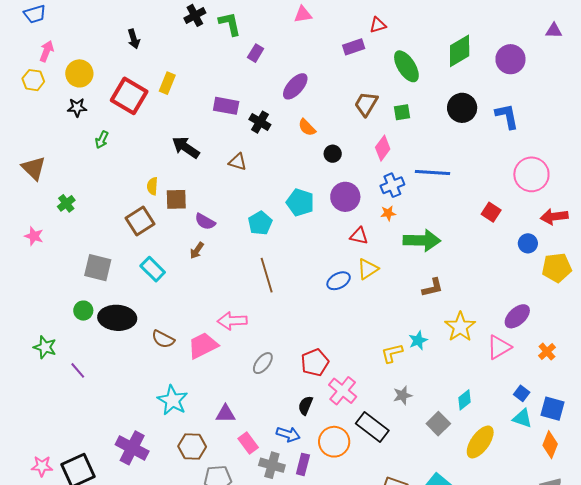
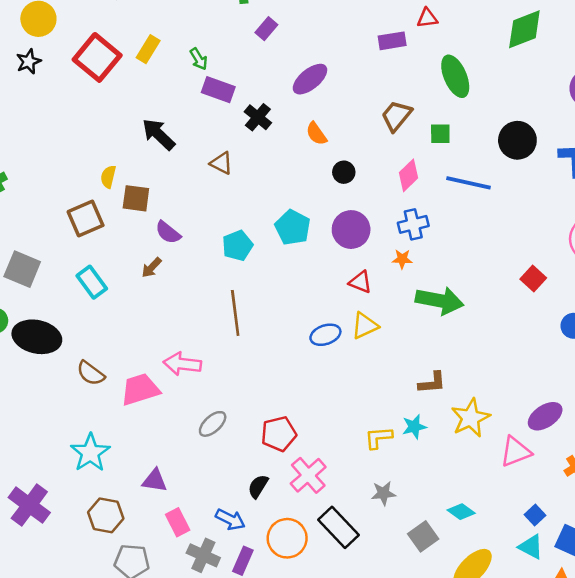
green diamond: (460, 51) -> (524, 29), moved
black star: (77, 107) -> (29, 61), turned -30
green arrow: (102, 140) -> (199, 59), moved, turned -66
blue line: (433, 173) -> (469, 183), moved
brown L-shape: (433, 288) -> (432, 383), moved
cyan diamond: (465, 400) -> (461, 512), turned 65

